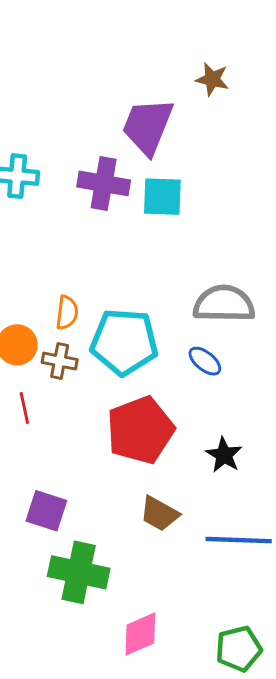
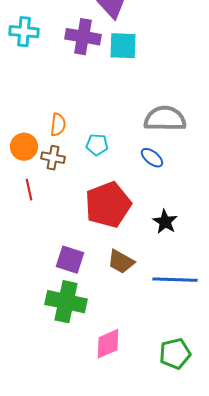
cyan pentagon: (124, 342) -> (97, 145), size x0.5
purple square: (46, 511) -> (70, 260), moved

